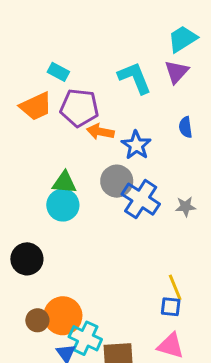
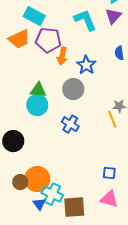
cyan rectangle: (58, 72) -> (34, 16), size x1.5
orange arrow: (100, 132) -> (62, 56), turned -90
blue cross: (141, 199) -> (70, 124), moved, size x0.7
yellow line: (175, 287) -> (112, 119), moved

